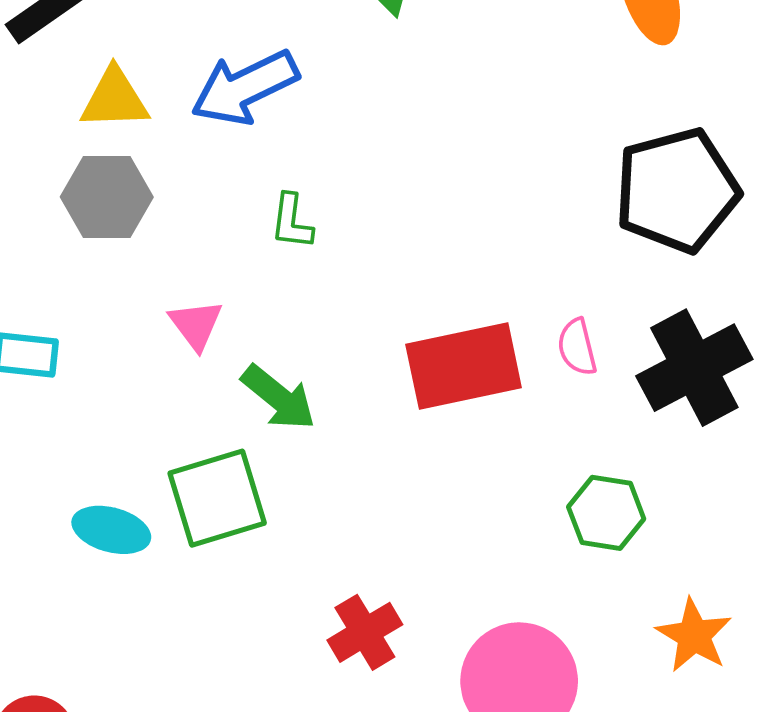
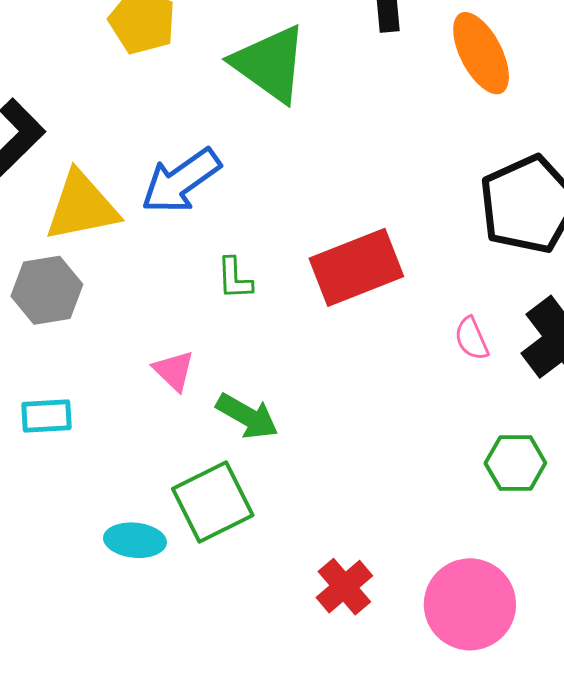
yellow triangle: (115, 99) -> (82, 206), size x1.4
gray hexagon: (107, 197) -> (47, 290), moved
red rectangle: (464, 366) -> (356, 267), moved

